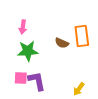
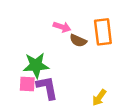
pink arrow: (23, 27) -> (62, 27), moved, turned -80
green star: (28, 51) -> (36, 65), moved

